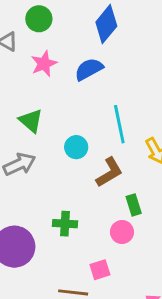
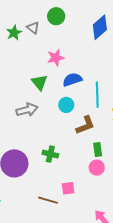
pink star: (44, 64) -> (56, 58), moved
blue semicircle: (89, 69) -> (72, 80), moved
pink circle: (122, 232) -> (97, 168), moved

